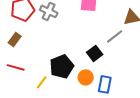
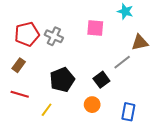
black pentagon: (62, 66) -> (62, 80), moved
blue rectangle: (105, 84) -> (128, 112), moved

